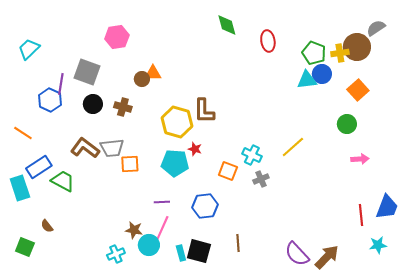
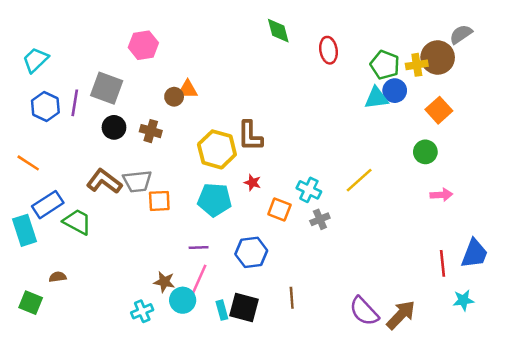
blue hexagon: (50, 100) -> (45, 107), moved
red star: (195, 149) -> (253, 183), moved
brown semicircle: (47, 226) -> (58, 277), turned 120

